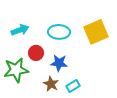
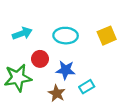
yellow square: (96, 32) -> (107, 36), size x0.7
cyan rectangle: (73, 86) -> (87, 87), moved

